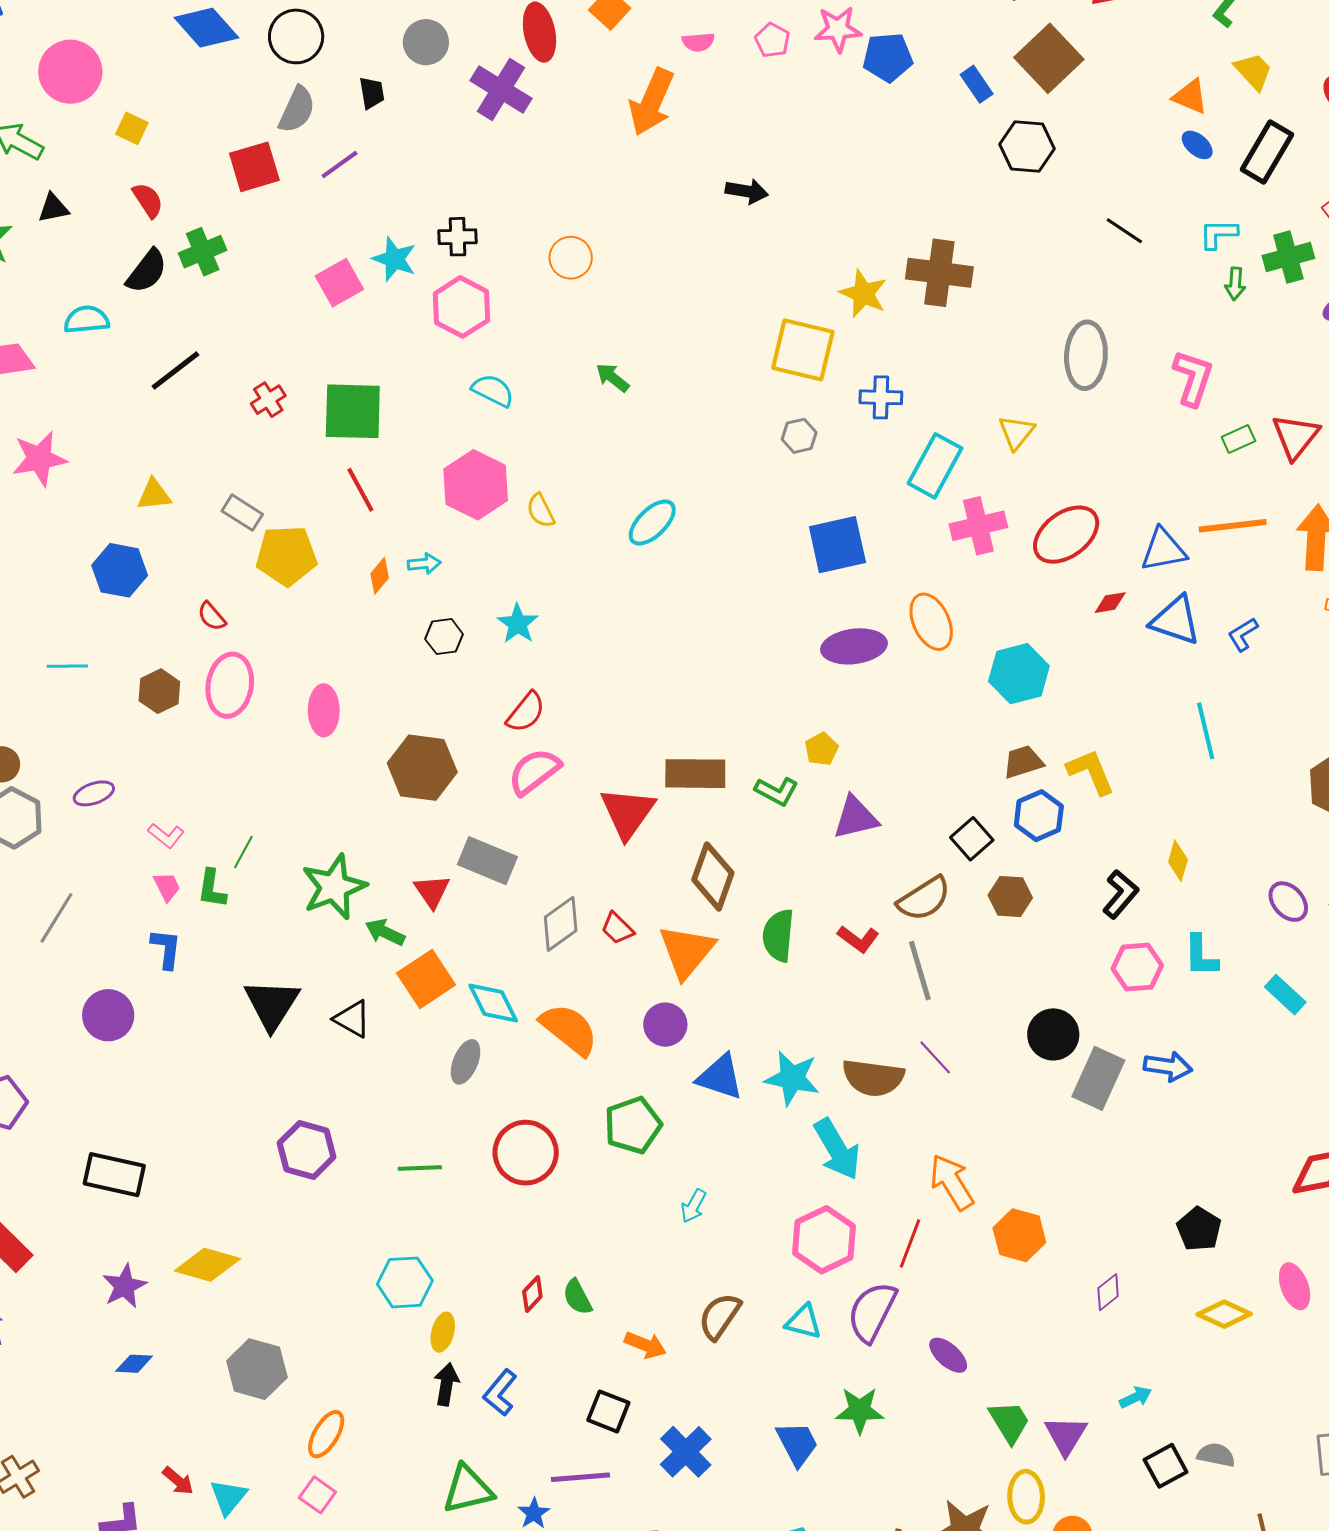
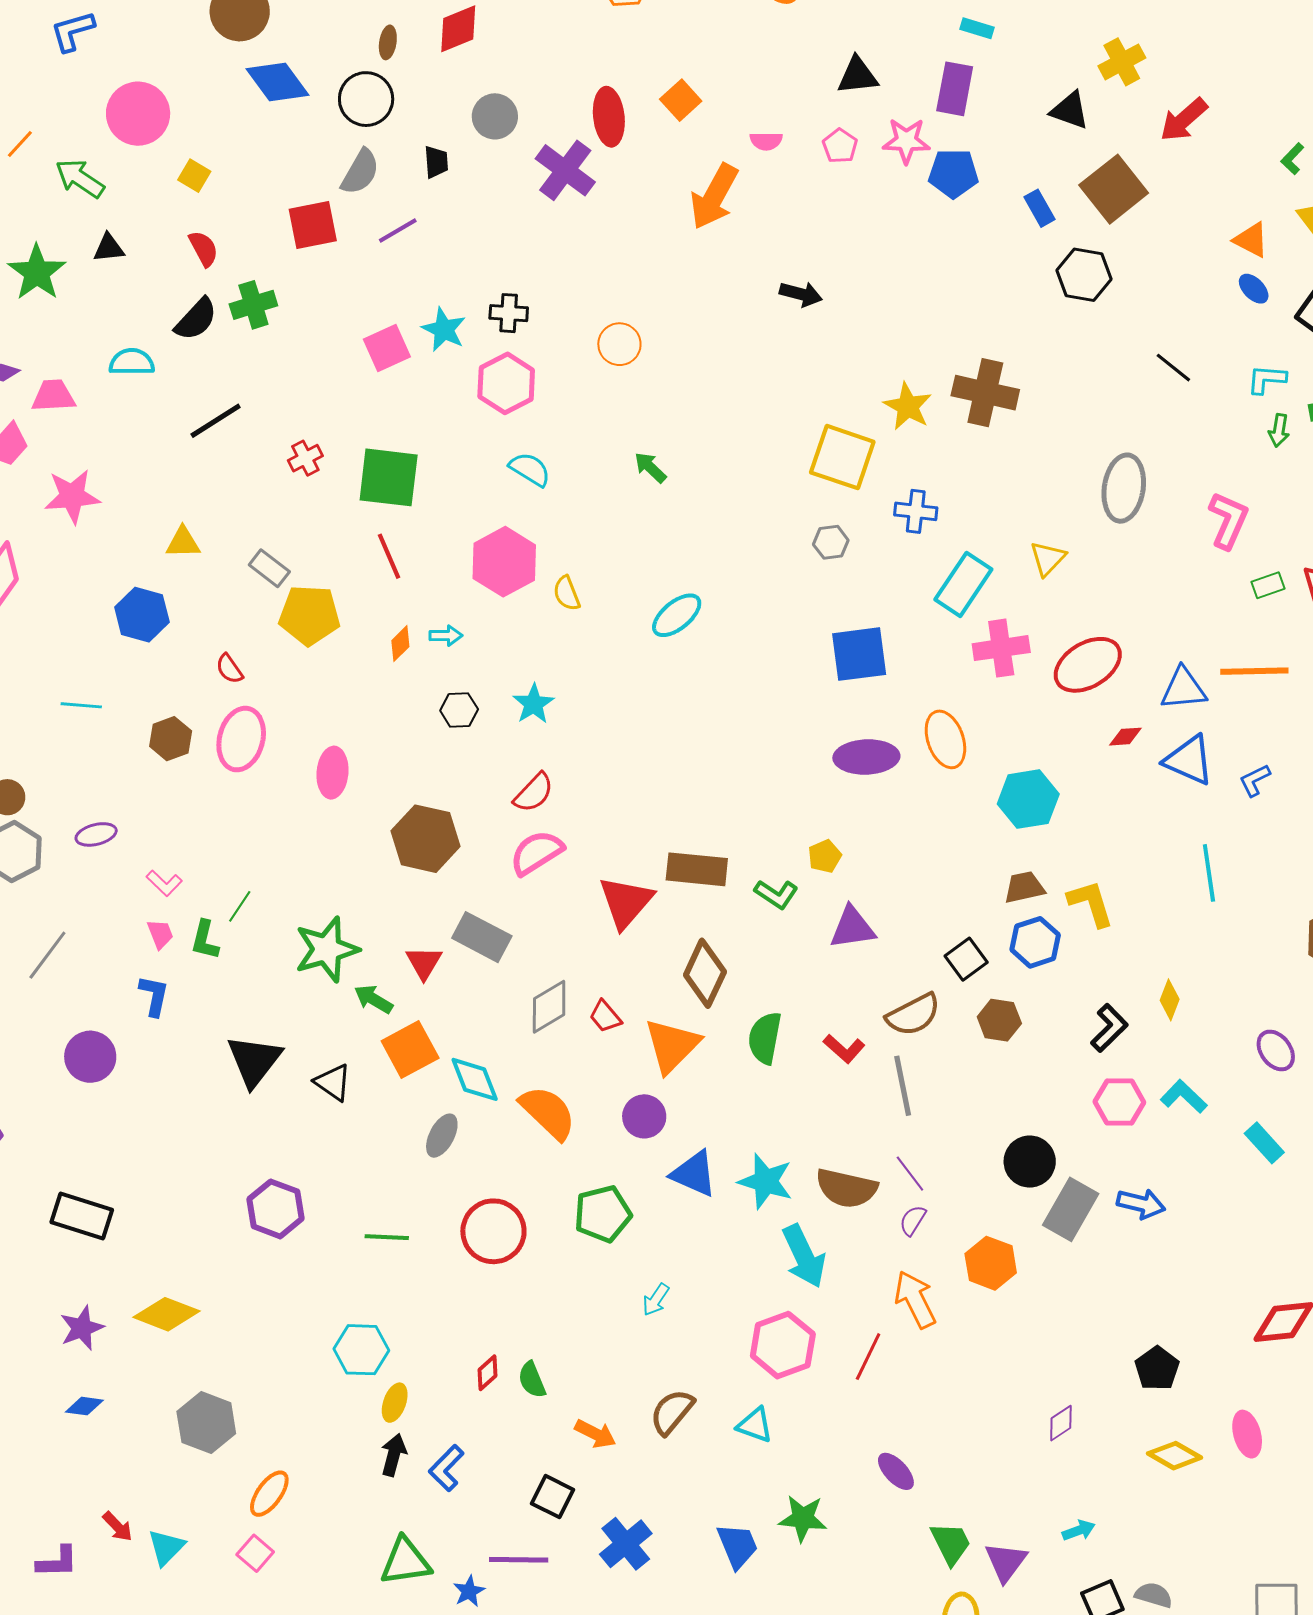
cyan L-shape: (1201, 956) -> (1184, 1097), turned 129
orange hexagon: (1019, 1235) -> (991, 1263), moved
purple semicircle: (872, 1312) -> (913, 1220), moved, size x0.5

